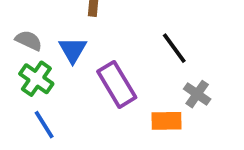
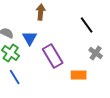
black line: (174, 48) -> (87, 25), moved
gray cross: (197, 94) -> (96, 53), moved

